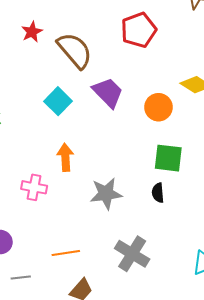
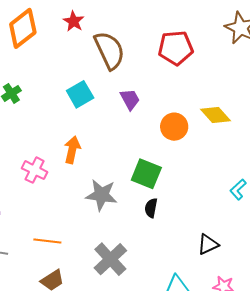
red star: (32, 32) -> (74, 21), turned -30
purple trapezoid: (108, 93) -> (130, 99), size x0.7
green square: (168, 158) -> (146, 174), moved

